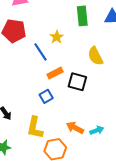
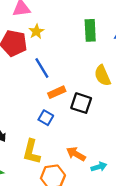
yellow star: (57, 37) -> (36, 31), moved
blue square: (46, 96) -> (46, 118), turned -32
cyan arrow: (97, 130) -> (99, 167), moved

